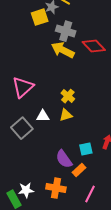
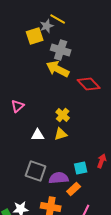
red diamond: (94, 46) -> (89, 84), moved
pink triangle: (23, 87) -> (18, 106), size x0.6
gray square: (22, 128) -> (36, 171), moved, turned -30
purple semicircle: (64, 159) -> (59, 178), turned 120

